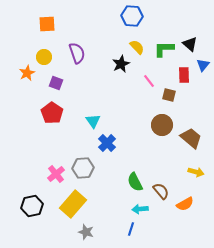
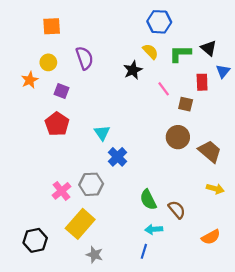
blue hexagon: (132, 16) -> (159, 22), moved
orange semicircle: (185, 204) -> (211, 237), moved
black hexagon: (32, 206) -> (35, 240), moved

